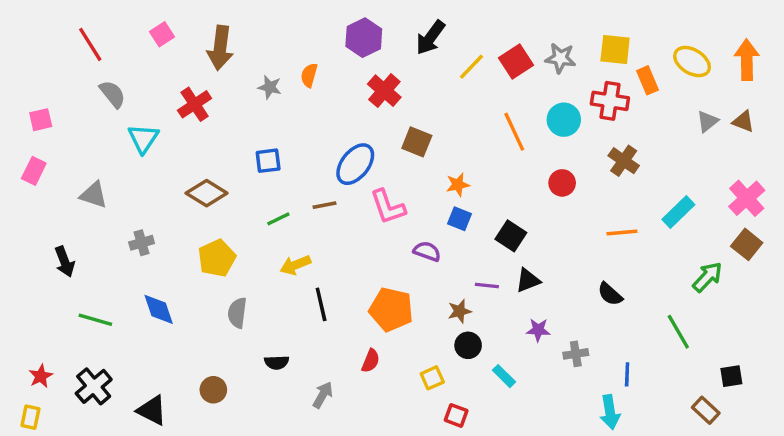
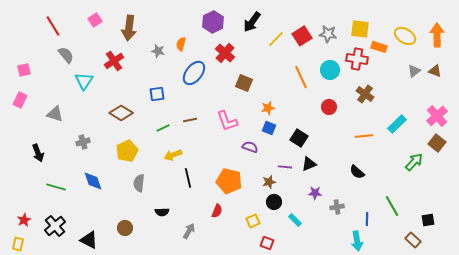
orange rectangle: (648, 80) -> (379, 47), turned -49
blue ellipse: (355, 164) -> (194, 73), moved
green line: (678, 332) -> (392, 206), moved

